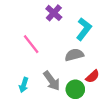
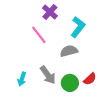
pink line: (31, 44) -> (39, 35), moved
red semicircle: (93, 76) -> (90, 79), moved

